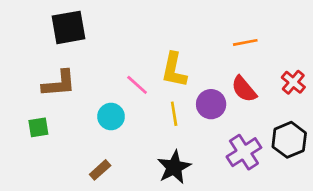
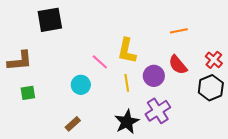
brown L-shape: (59, 84) -> (20, 61), moved
black hexagon: (289, 140) -> (211, 88), moved
purple cross: (244, 152) -> (158, 111), moved

